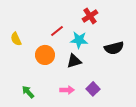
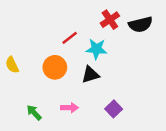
yellow semicircle: (16, 39) -> (12, 65), moved
black semicircle: (114, 48) -> (141, 24), moved
pink arrow: (67, 90) -> (70, 108), moved

